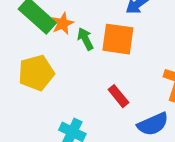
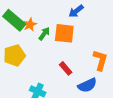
green arrow: (85, 39) -> (44, 34), turned 64

